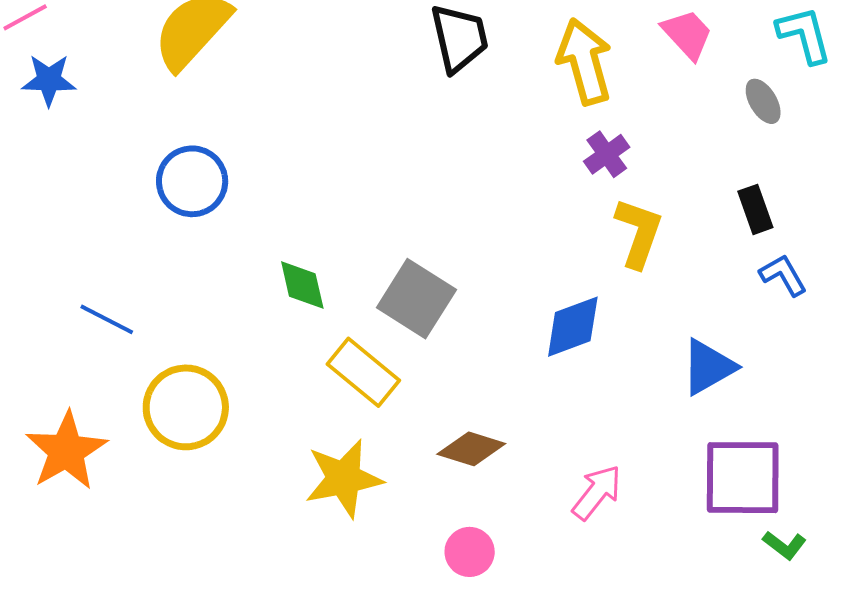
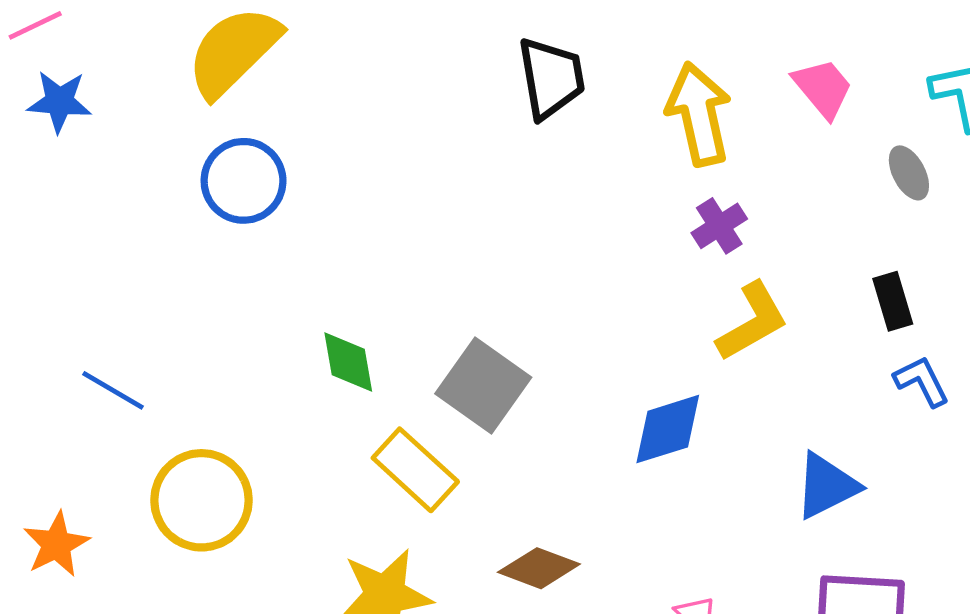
blue circle: (192, 181) -> (244, 181), moved
yellow L-shape: (639, 233) -> (752, 322), turned 38
orange star: (66, 451) -> (56, 544), size x0.7

